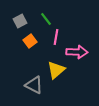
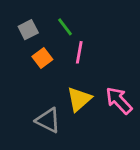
pink arrow: (77, 52) -> (119, 100), moved, turned -135

